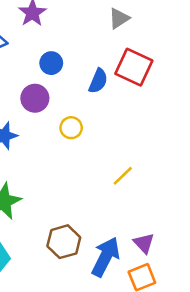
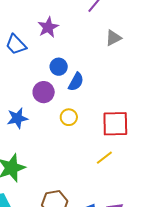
red square: (134, 67) -> (115, 124), moved, turned -32
blue semicircle: (98, 81) -> (76, 82), moved

